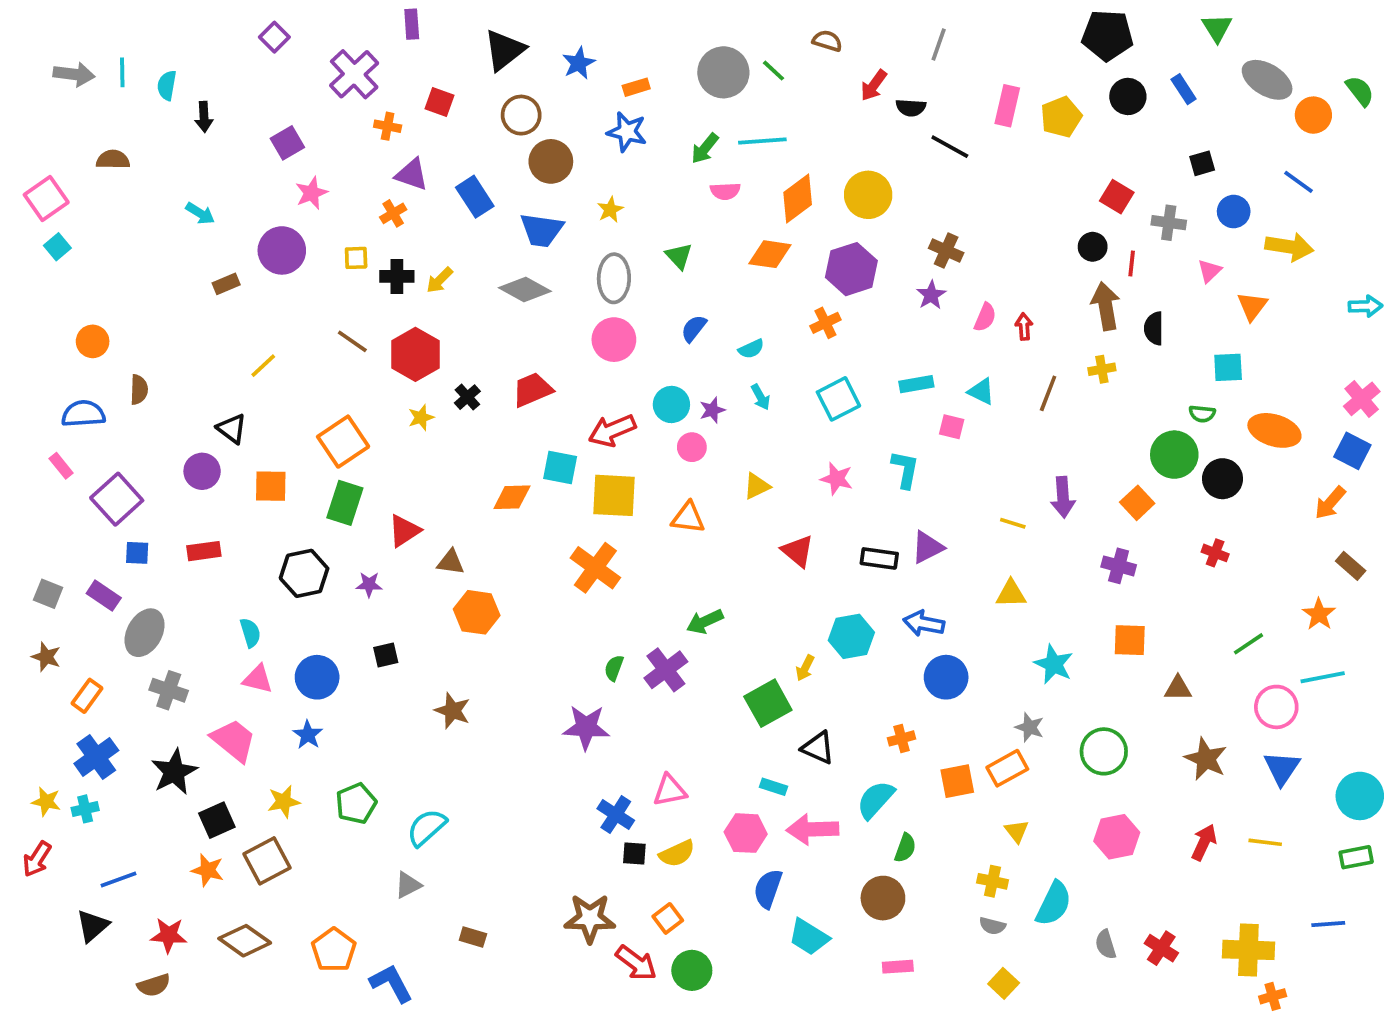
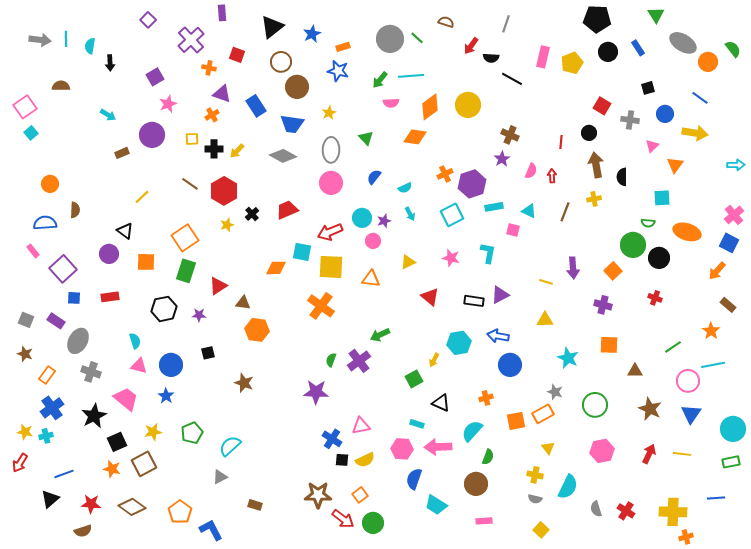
red line: (1132, 263) -> (561, 142), moved
purple hexagon: (851, 269) -> (472, 184), moved
green square: (768, 703) -> (414, 379), size x0.7

